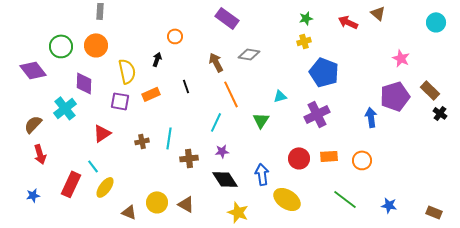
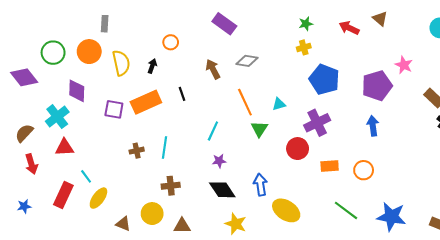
gray rectangle: (100, 11) -> (105, 24), moved
yellow semicircle: (127, 71) -> (121, 63), moved
orange rectangle: (151, 94) -> (146, 102), size x1.6
orange line: (231, 94) -> (245, 102), moved
purple pentagon: (395, 96) -> (377, 86), moved
red triangle: (102, 133) -> (64, 147), moved, turned 30
brown cross: (189, 158) -> (171, 186), moved
red circle: (299, 158) -> (298, 149), moved
brown triangle: (186, 204) -> (182, 226), moved, turned -30
blue star: (389, 205) -> (391, 217), size x1.8

